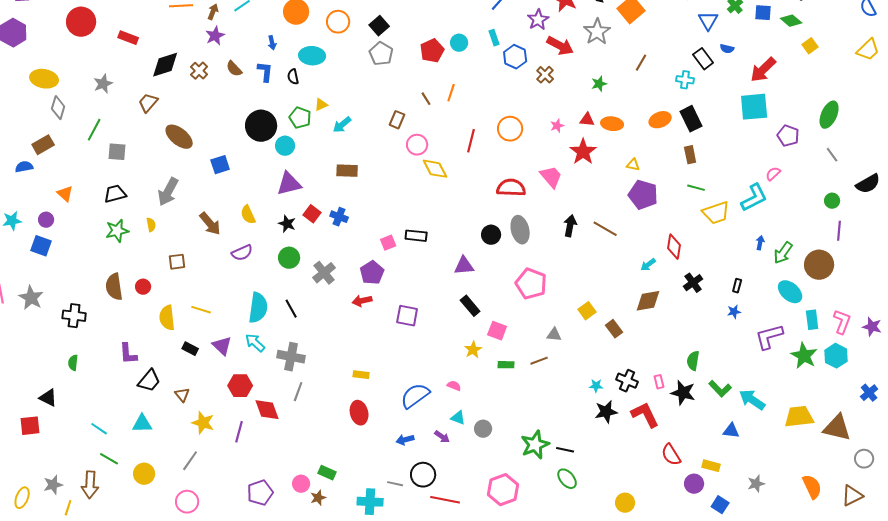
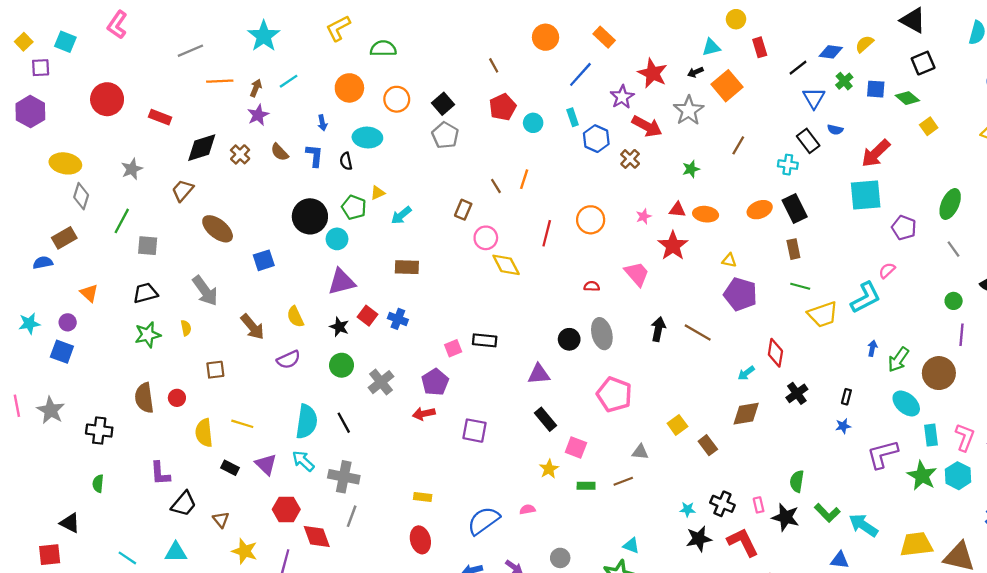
red pentagon: (432, 51) -> (503, 107), moved
red semicircle: (511, 188) -> (592, 286), size x0.5
gray arrow: (168, 192) -> (205, 291), turned -64
pink semicircle: (454, 386) -> (527, 509), turned -32
cyan triangle: (458, 418) -> (631, 546), moved

